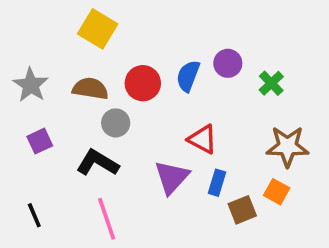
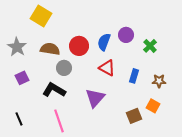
yellow square: (98, 29) -> (41, 16), moved
red triangle: (202, 139) -> (107, 68), moved
brown star: (287, 146) -> (159, 81), size x0.6
blue rectangle: (217, 183) -> (134, 76), moved

